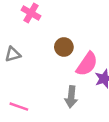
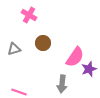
brown circle: (64, 47) -> (43, 43), moved

